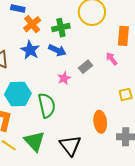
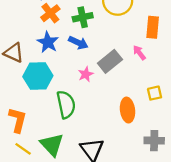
gray rectangle: (86, 67) -> (110, 61), size x1.5
cyan hexagon: (18, 94) -> (38, 76), moved
orange ellipse: (100, 122) -> (128, 110), moved

